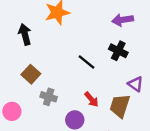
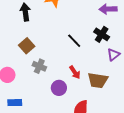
purple triangle: (135, 84) -> (113, 55), moved, turned 40
brown trapezoid: (120, 106) -> (98, 80), turned -105

